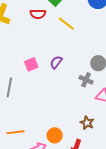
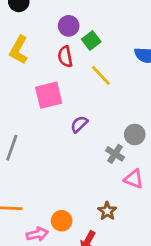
red semicircle: (38, 14) -> (65, 57), turned 70
pink square: (31, 64) -> (49, 95), moved, size x1.5

